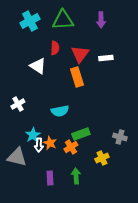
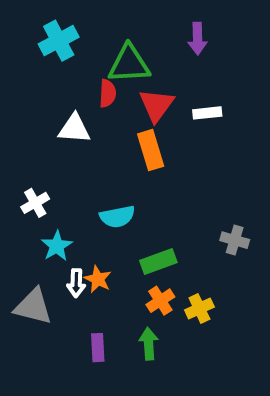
green triangle: (63, 20) -> (129, 64), moved
white triangle: (38, 66) -> (74, 129), turned -30
cyan star: (33, 135) -> (57, 246), moved
gray cross: (120, 137) -> (235, 240), moved
orange cross: (71, 147) -> (160, 301), moved

